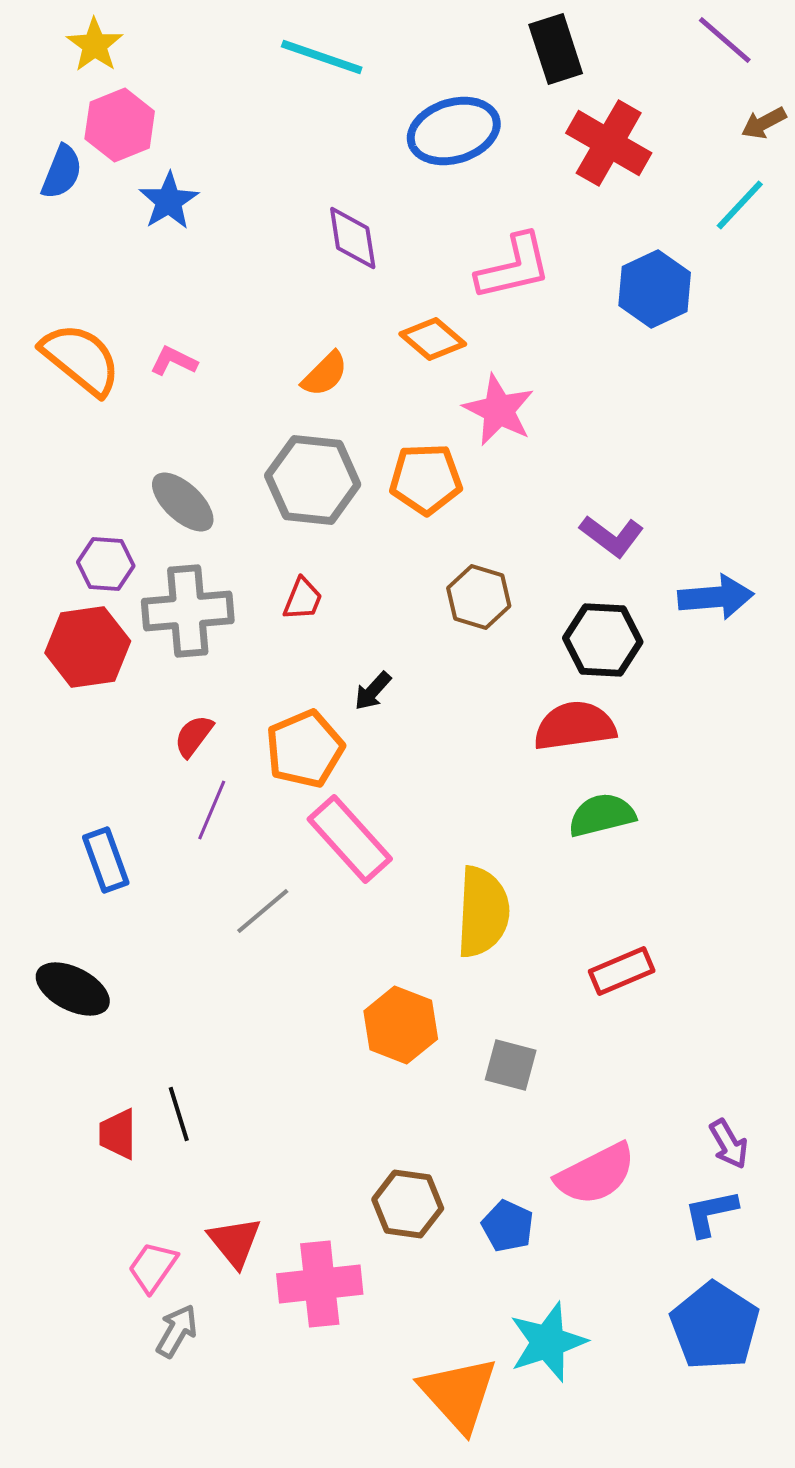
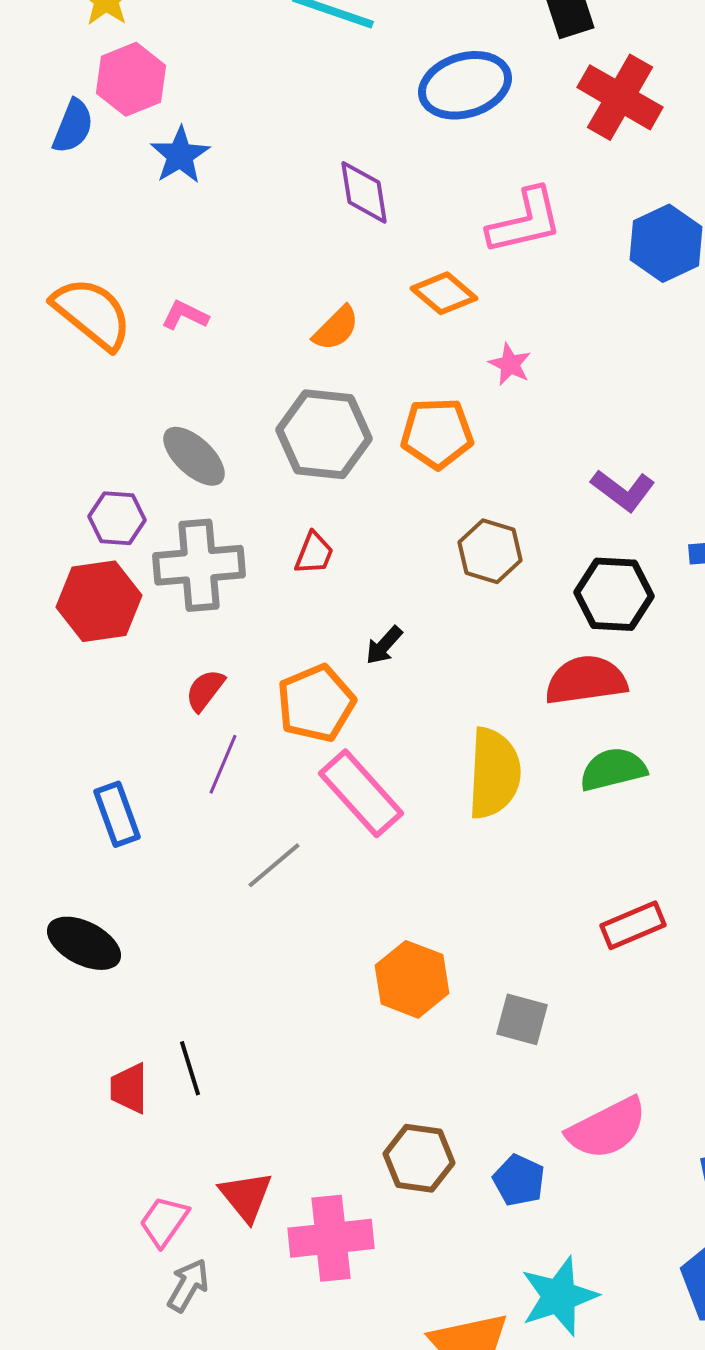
pink star: (499, 410) -> (510, 364), size x0.6
yellow semicircle: (483, 912) -> (494, 773), moved

